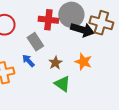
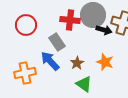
black arrow: (82, 30) -> (104, 30), size x0.7
blue arrow: (28, 61) -> (50, 61), size x1.5

